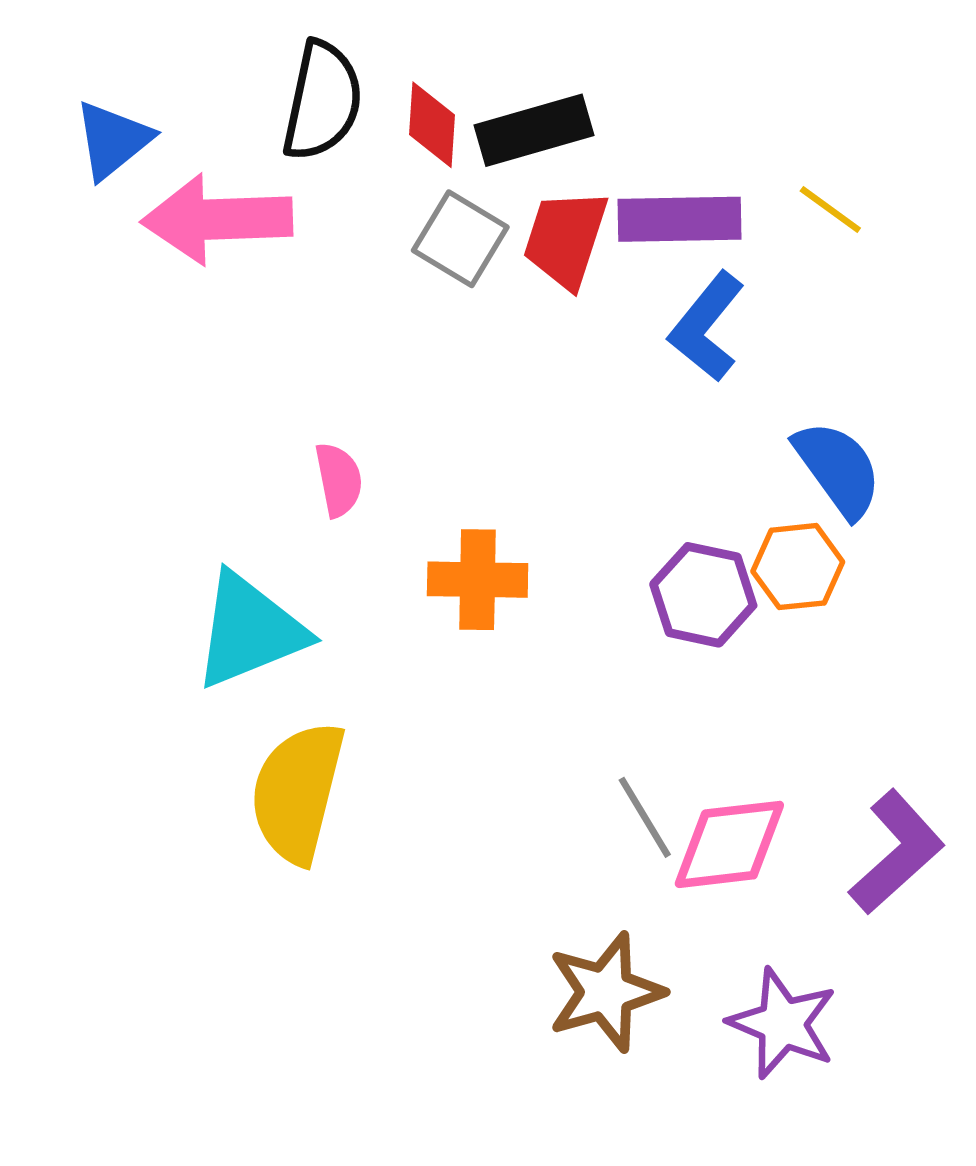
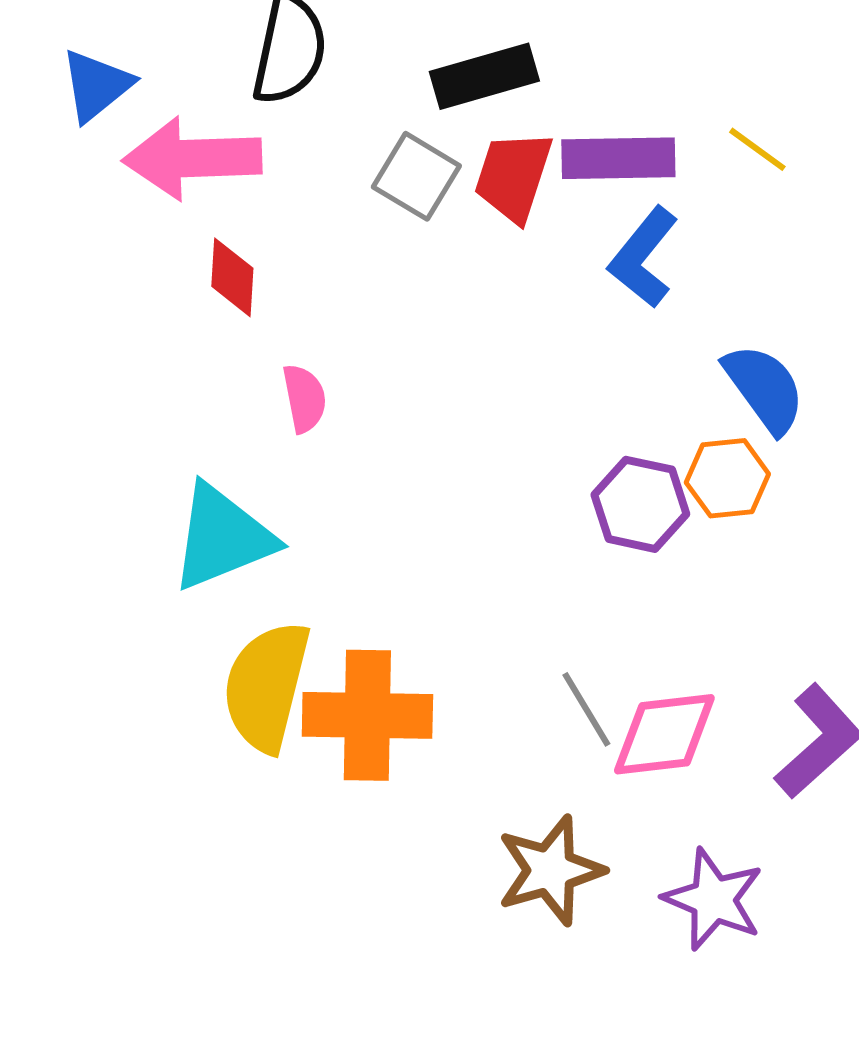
red diamond: (432, 125) -> (232, 277), moved
orange cross: (478, 580) -> (367, 715), moved, size x1.4

